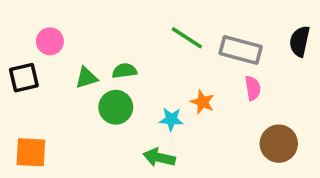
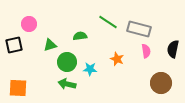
black semicircle: (300, 41) -> (173, 49), moved
green semicircle: (124, 71) -> (80, 36), moved
cyan star: (171, 119) -> (90, 69), moved
green arrow: (159, 157) -> (67, 84), moved

